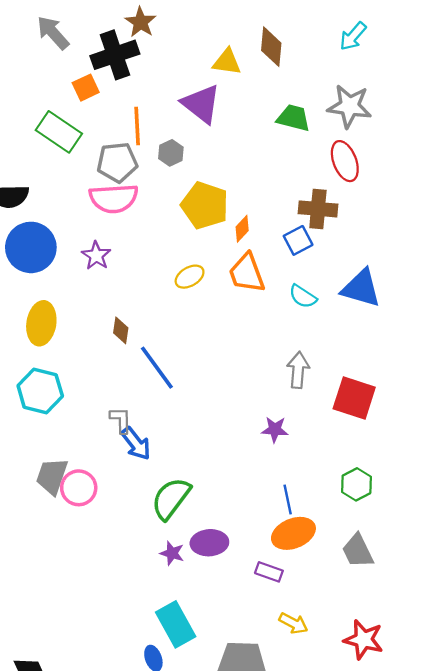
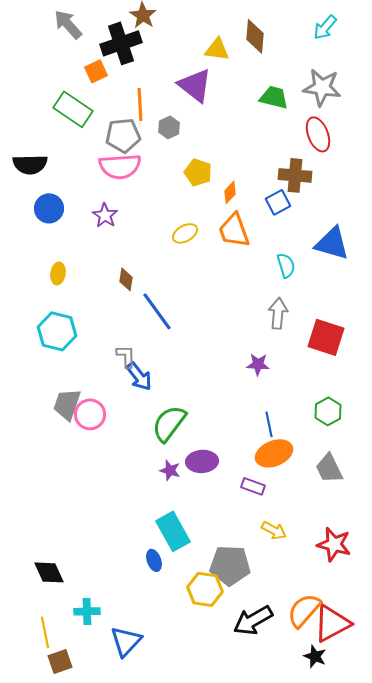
yellow pentagon: (205, 205) -> (198, 172), size x0.7
blue circle: (31, 247) -> (49, 208), size x0.7
cyan semicircle: (303, 296) -> (286, 265), moved, turned -140
yellow ellipse: (41, 323) -> (58, 273), size x0.6

